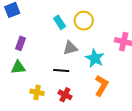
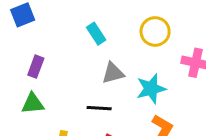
yellow circle: (84, 21) -> (155, 32), moved
cyan star: (95, 58) -> (151, 89), turned 30

